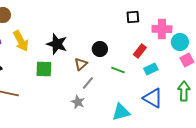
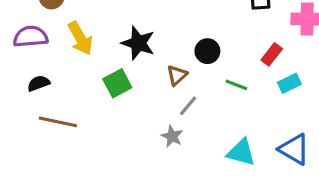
green square: (44, 69) -> (117, 83), turned -30
blue triangle: (153, 98) -> (294, 149), moved
cyan triangle: (121, 112) -> (241, 152), turned 30

